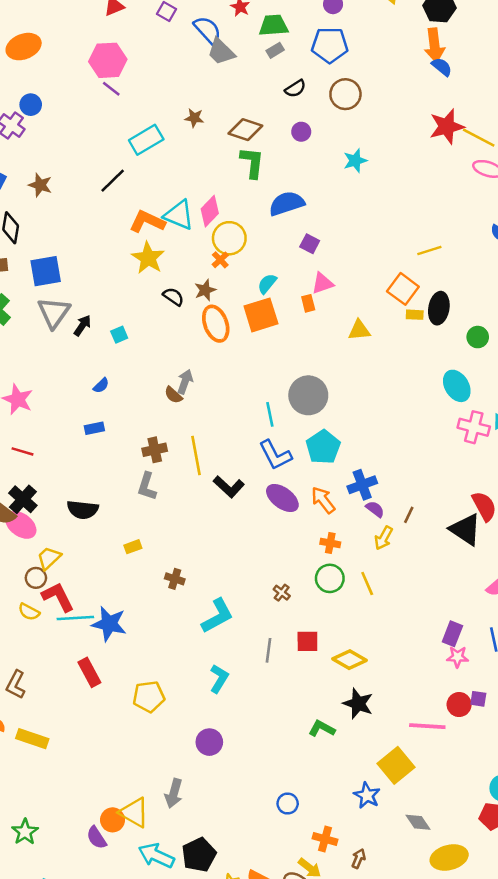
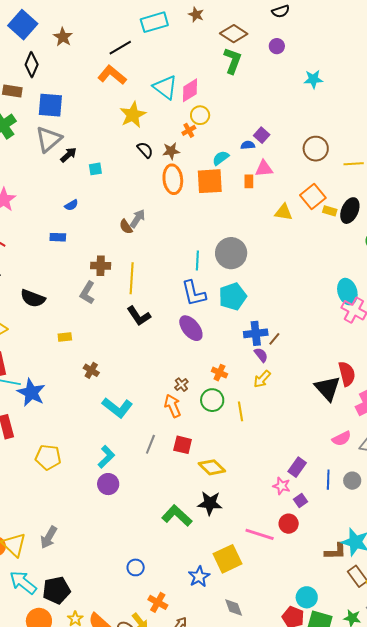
brown circle: (345, 94) -> (316, 149), moved
blue semicircle: (287, 203) -> (248, 145), moved, size x0.5
orange L-shape: (147, 222) -> (112, 75), moved
yellow circle: (229, 238) -> (200, 115), size x0.7
orange square: (403, 289) -> (313, 197), moved
cyan ellipse: (457, 386) -> (347, 292), moved
black L-shape: (229, 487) -> (139, 316), moved
orange arrow: (323, 500) -> (173, 406), moved
brown line: (409, 515) -> (274, 339), moved
brown cross: (282, 593) -> (181, 385), moved
cyan L-shape: (217, 616) -> (117, 408), turned 52
pink star: (458, 657) -> (282, 486), moved
purple square: (478, 699) -> (300, 500), moved, turned 32
black star: (358, 704) -> (210, 503), turned -30
green L-shape: (322, 729) -> (177, 516), size x1.4
purple circle: (209, 742) -> (108, 484), moved

